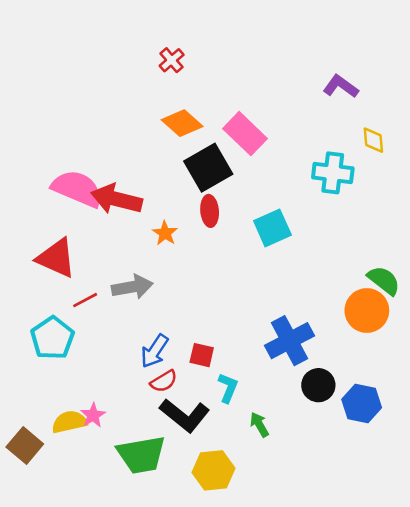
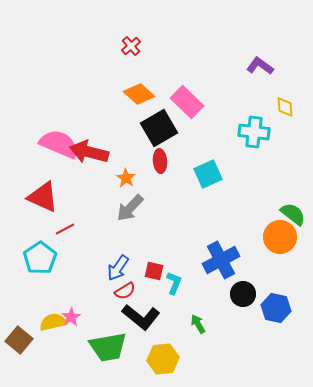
gray arrow: (132, 287) -> (130, 208), moved, turned 144
cyan L-shape: (228, 388) -> (174, 283), moved

